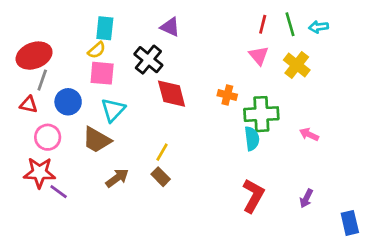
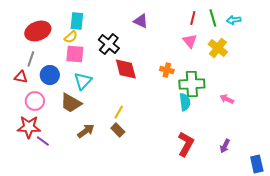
purple triangle: (170, 27) -> (141, 21), moved
red ellipse: (34, 56) -> (38, 31), moved

